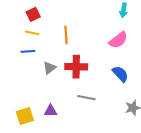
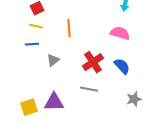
pink semicircle: (118, 40) -> (120, 33), turned -126
red cross: (76, 67) -> (93, 62), moved, turned -35
purple triangle: (51, 111) -> (54, 102), size x1.5

